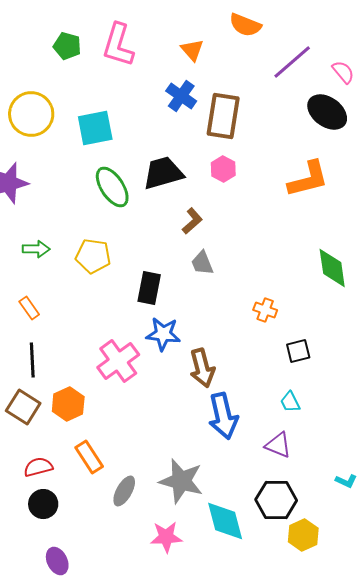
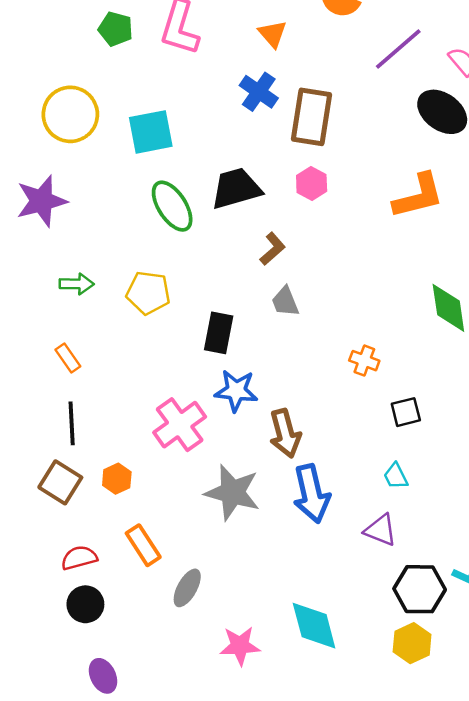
orange hexagon: (68, 404) -> (117, 479), size x0.7
gray star: (181, 481) -> (232, 492), moved
black hexagon: (276, 500) -> (420, 589), moved

